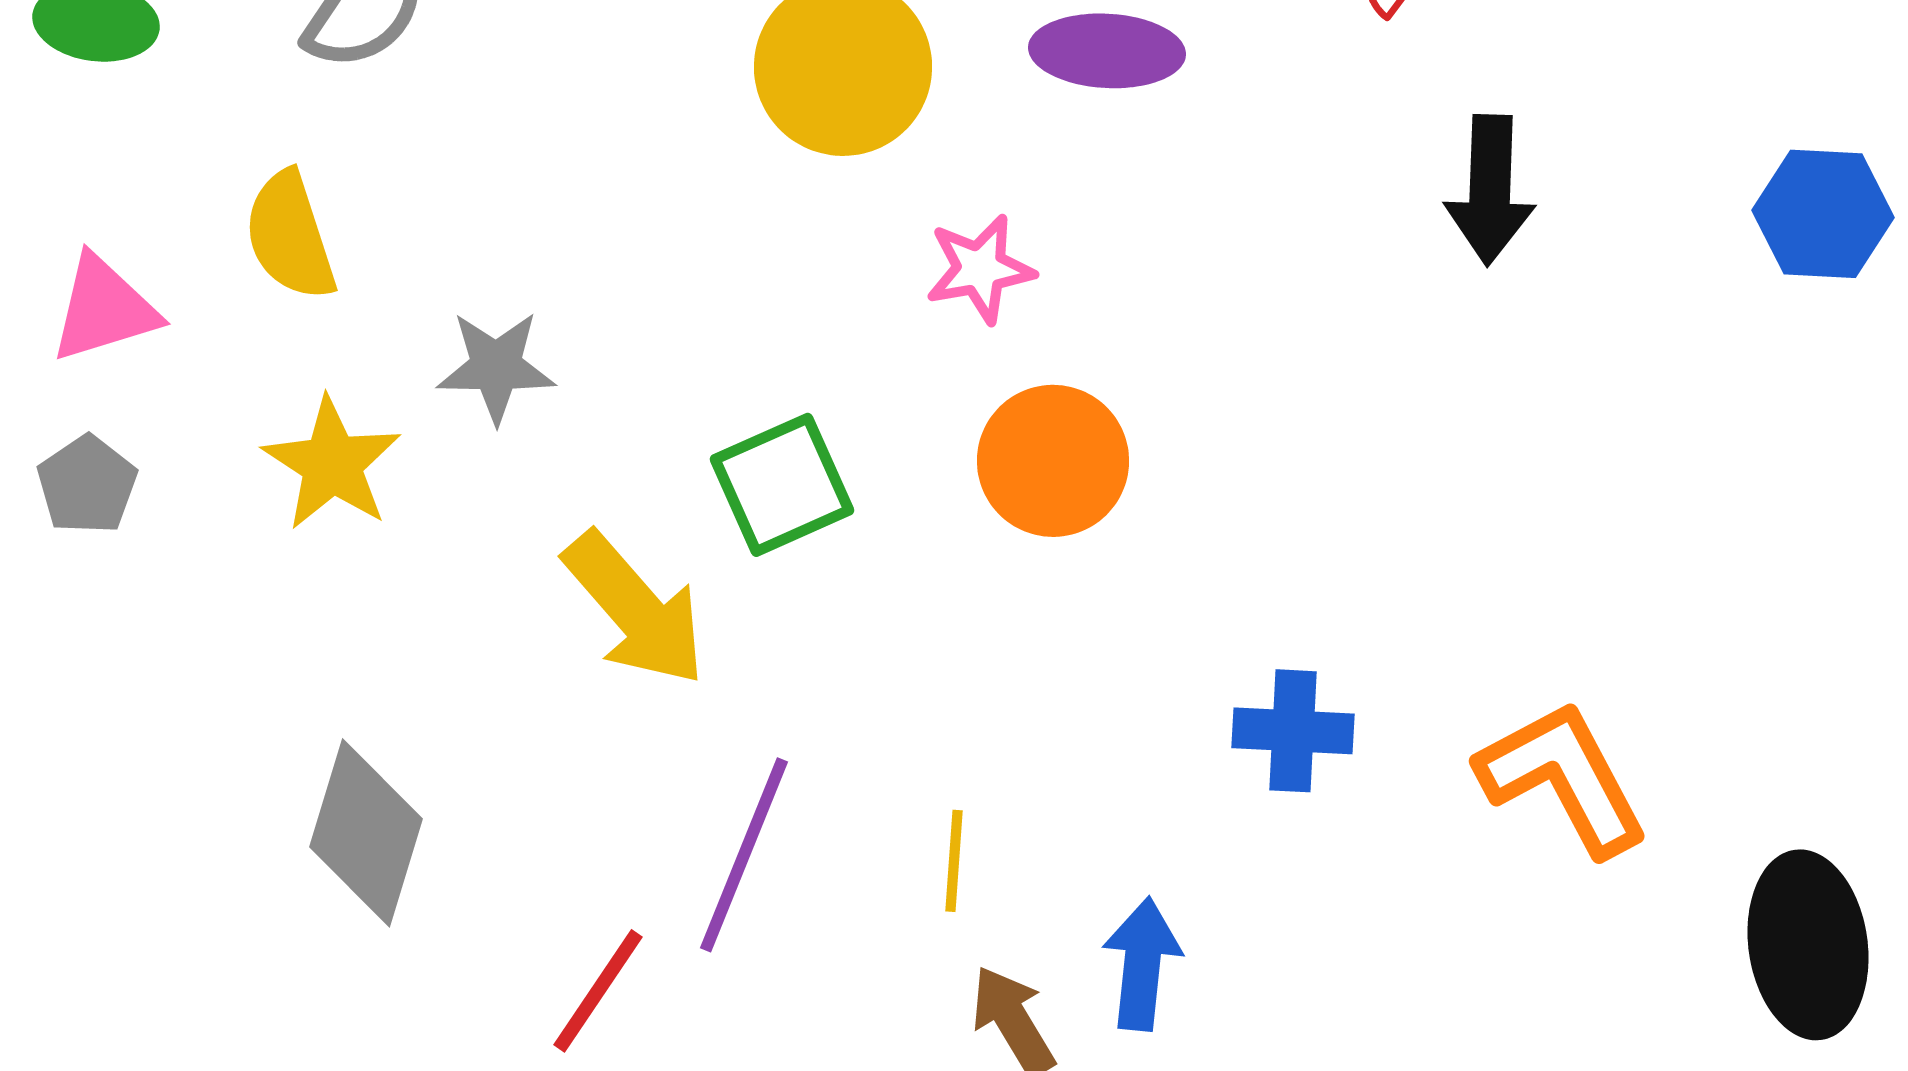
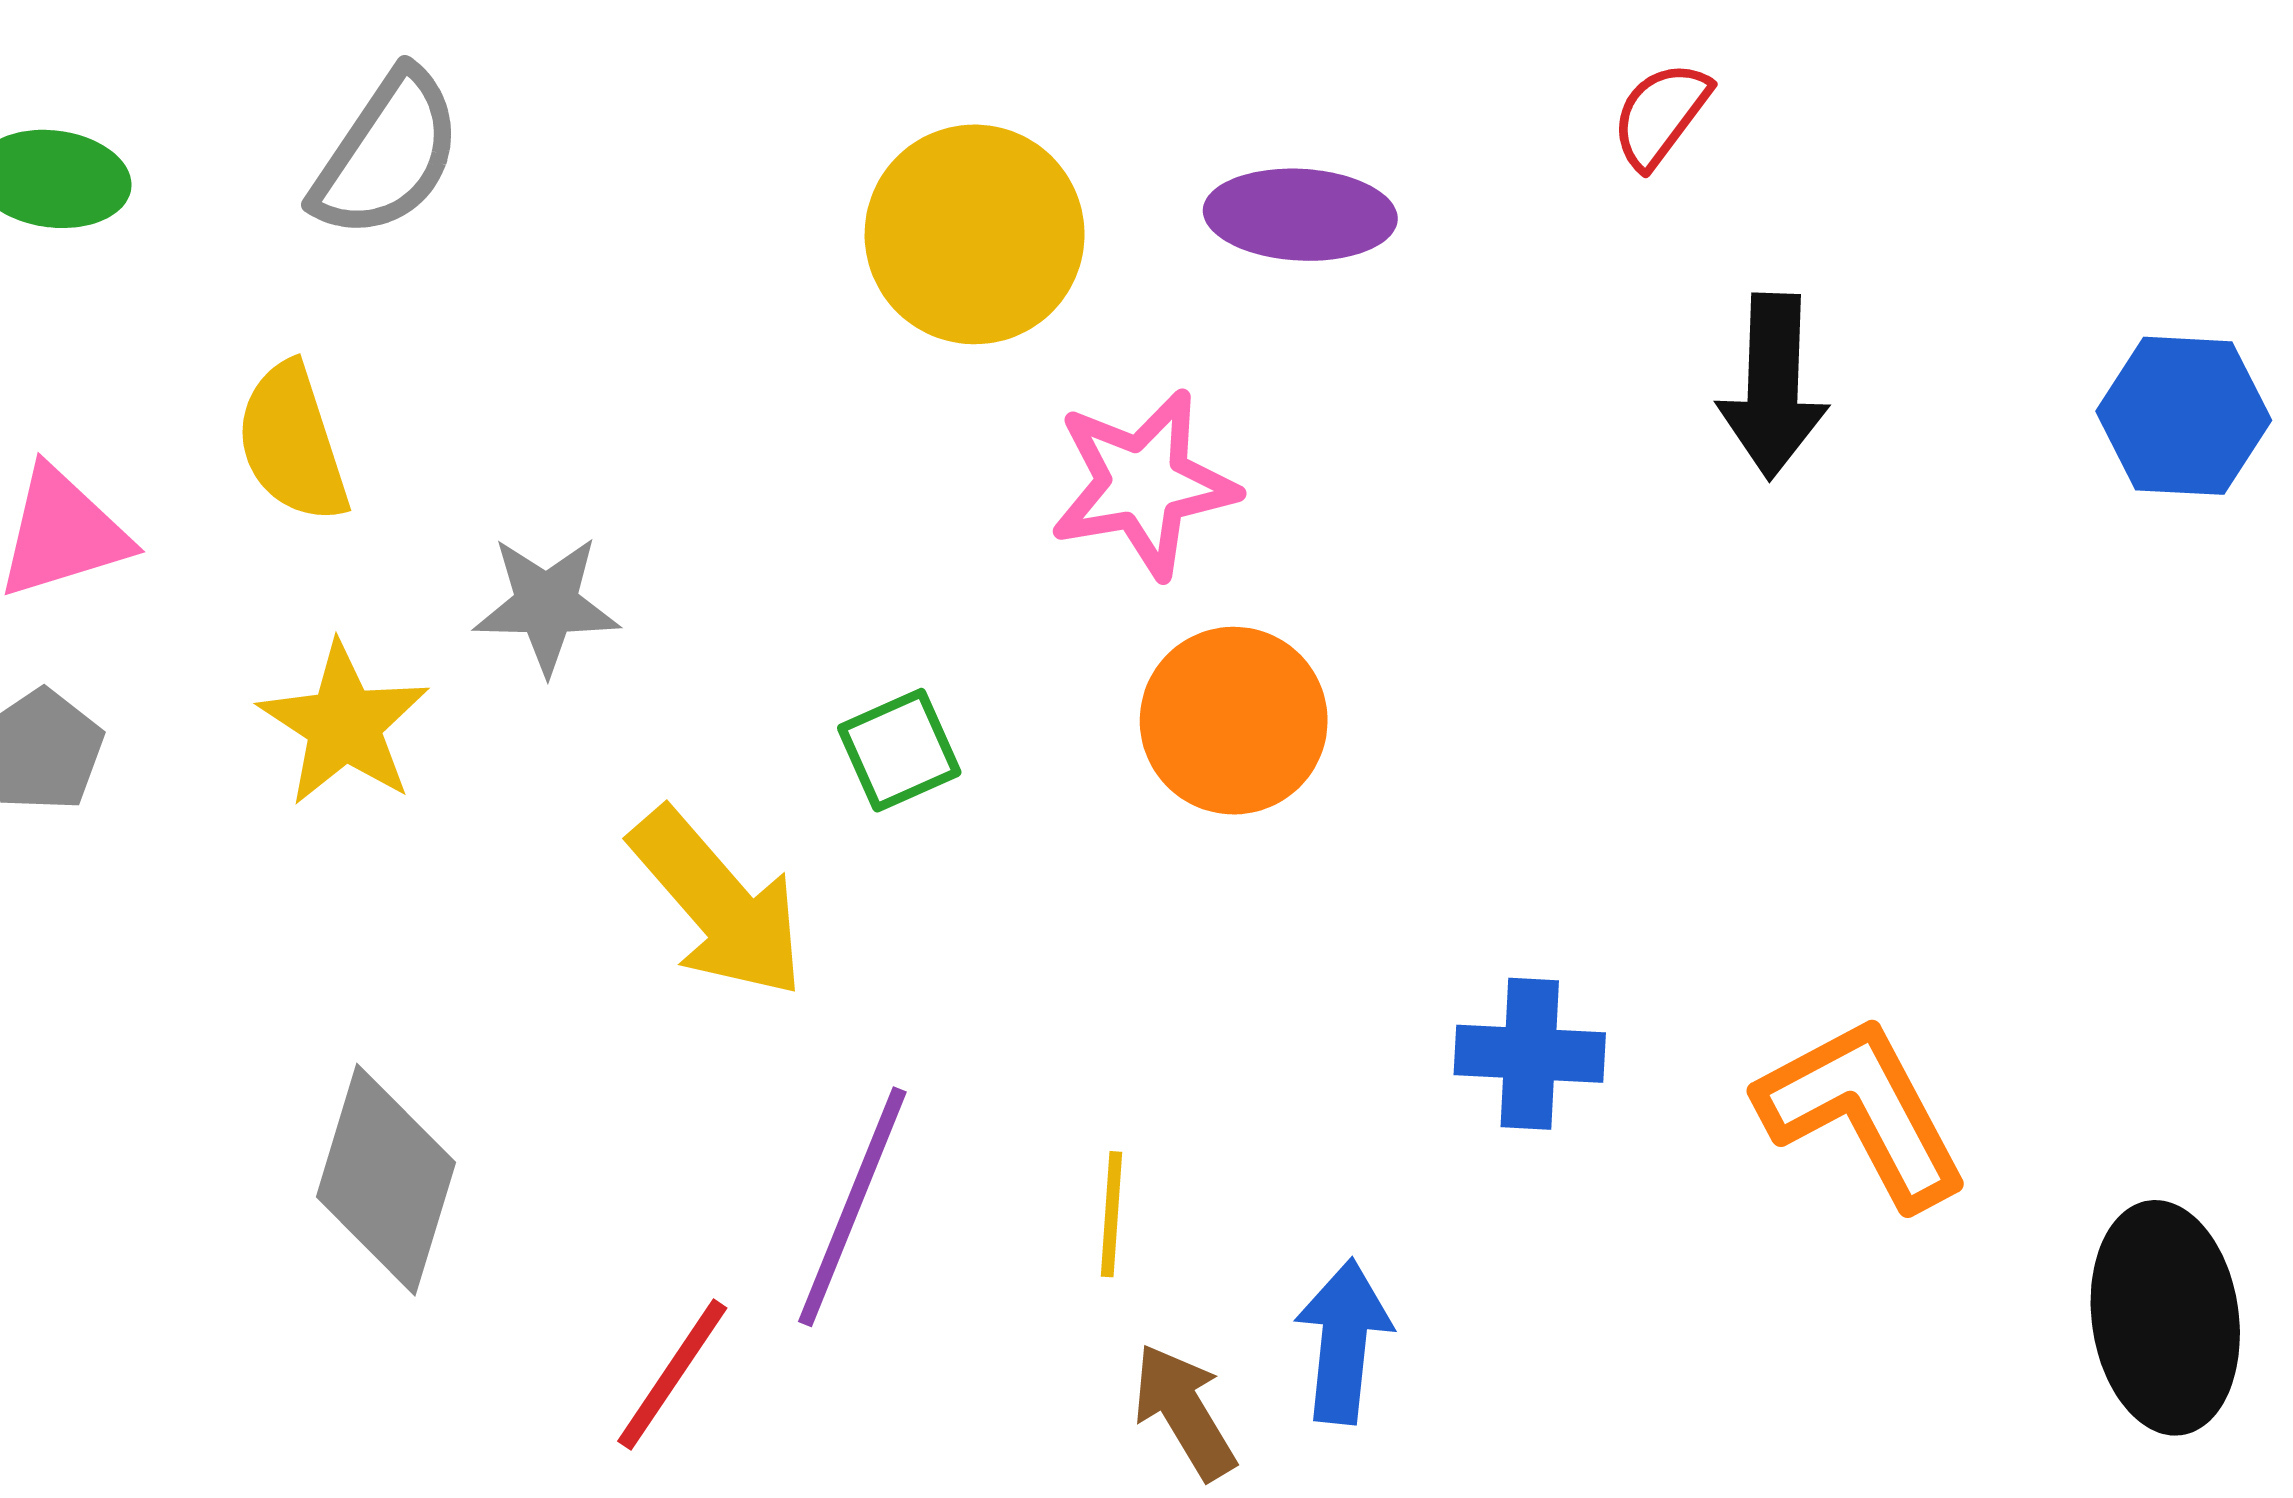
pink star: (980, 269) -> (1144, 484), size x1.4
green square: (782, 485) -> (899, 750), size x0.7

